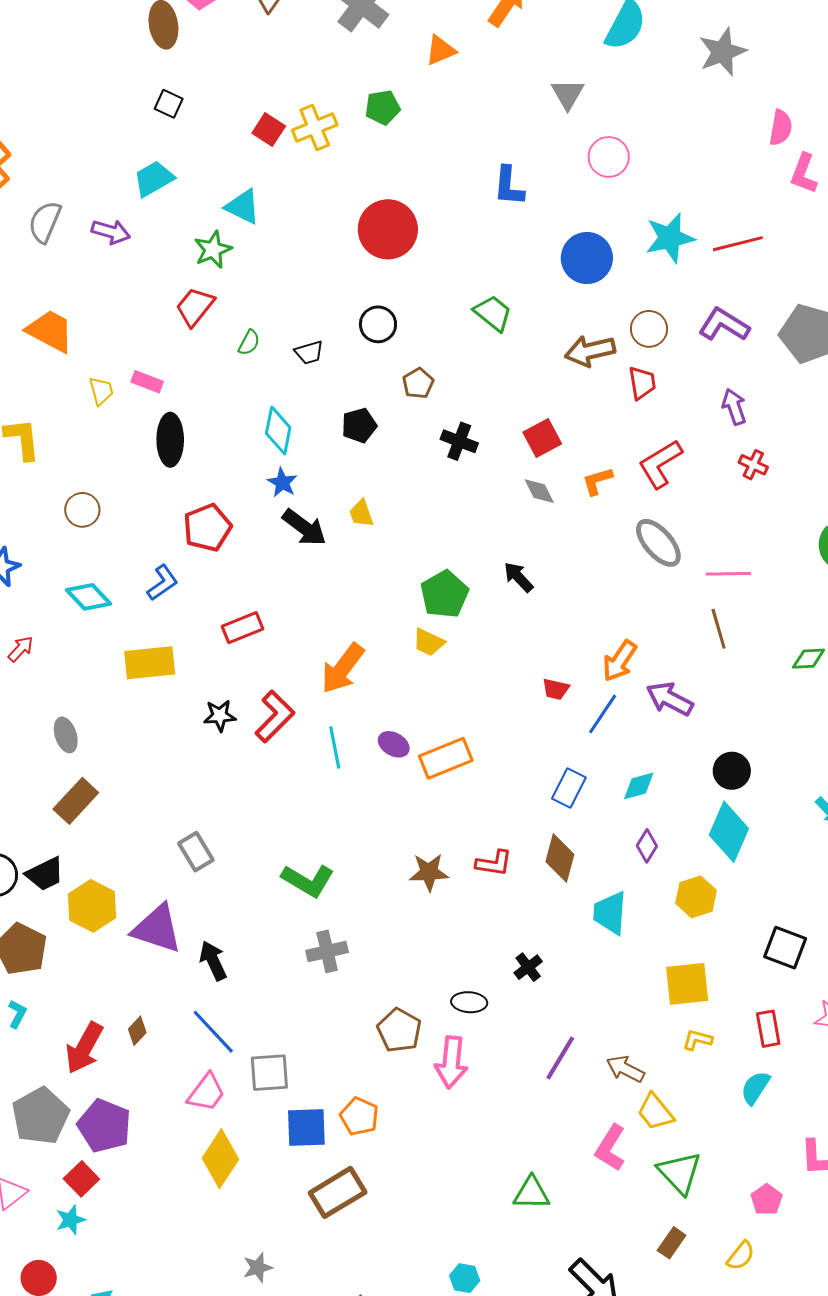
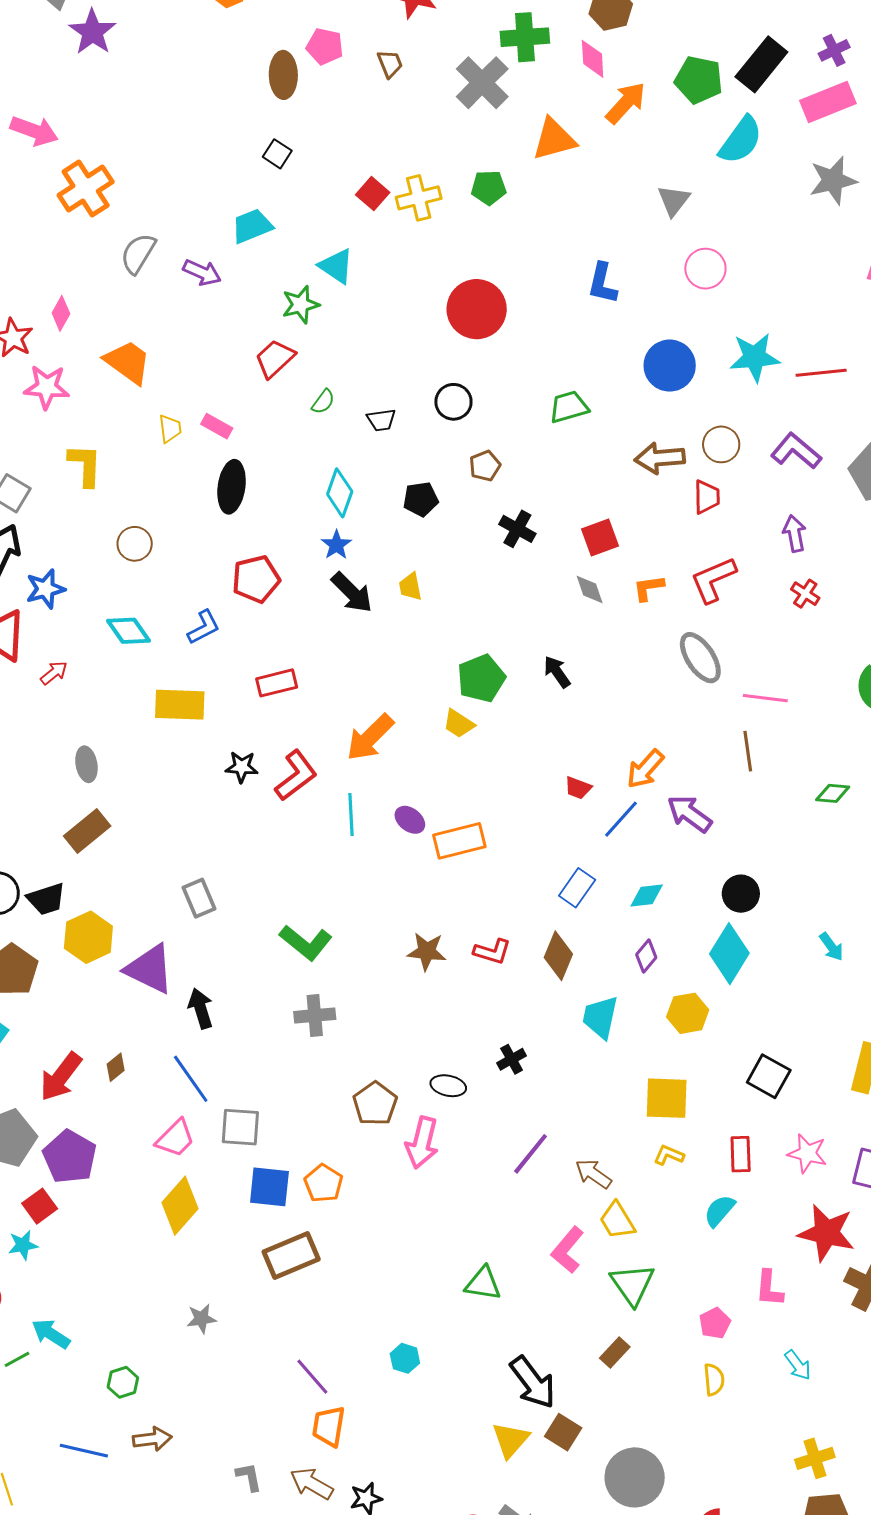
orange triangle: (441, 50) -> (554, 139), size x1.4
green trapezoid: (493, 313) -> (569, 407), turned -63
yellow semicircle: (741, 1256) -> (714, 1380), moved, turned -52

